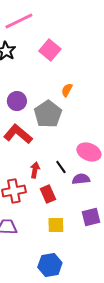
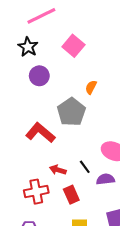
purple circle: (17, 101) -> (39, 76), moved
red arrow: (35, 170) -> (58, 170), turned -84

